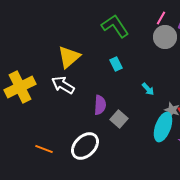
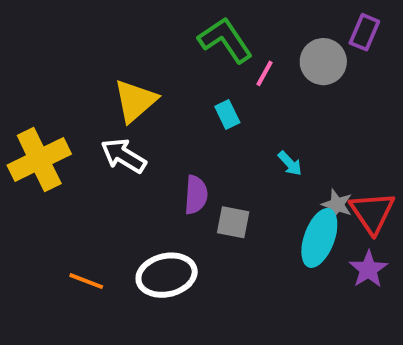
pink line: (161, 18) -> (264, 73), moved
gray square: (119, 119) -> (233, 222), turned -30
white ellipse: (85, 146) -> (167, 275), turned 32

